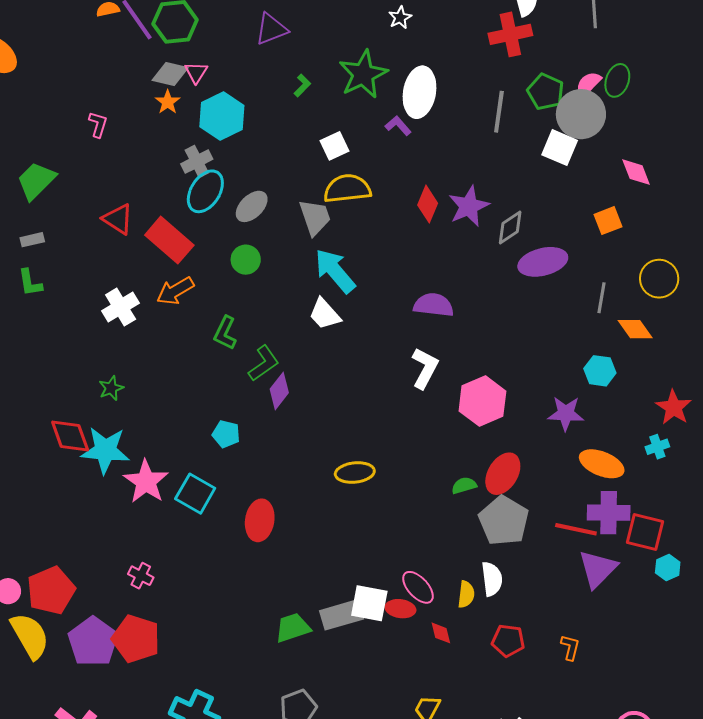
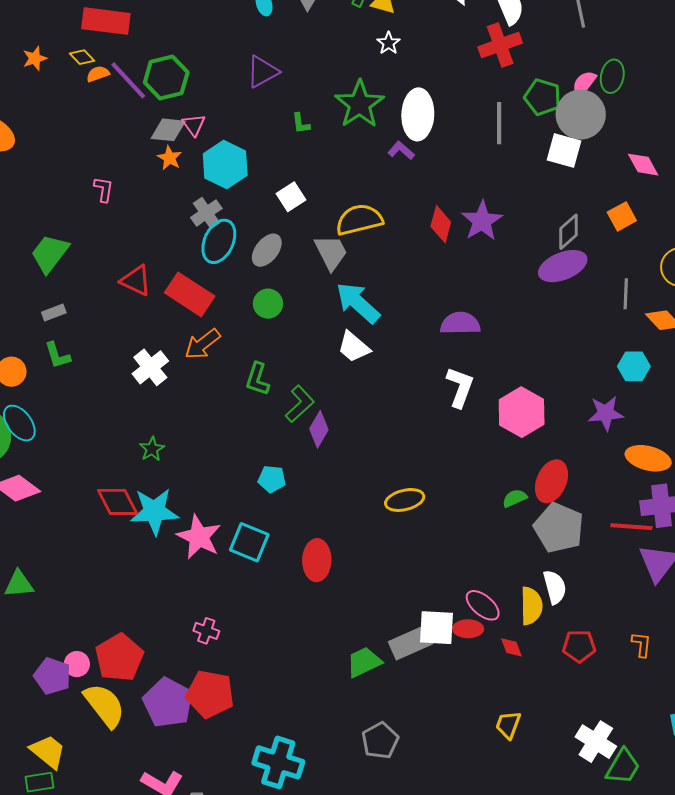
green L-shape: (302, 85) -> (301, 123), turned 135
white square: (335, 146) -> (291, 197), moved
gray diamond: (510, 227) -> (569, 232), moved
yellow semicircle: (466, 594) -> (531, 606), size x1.4

